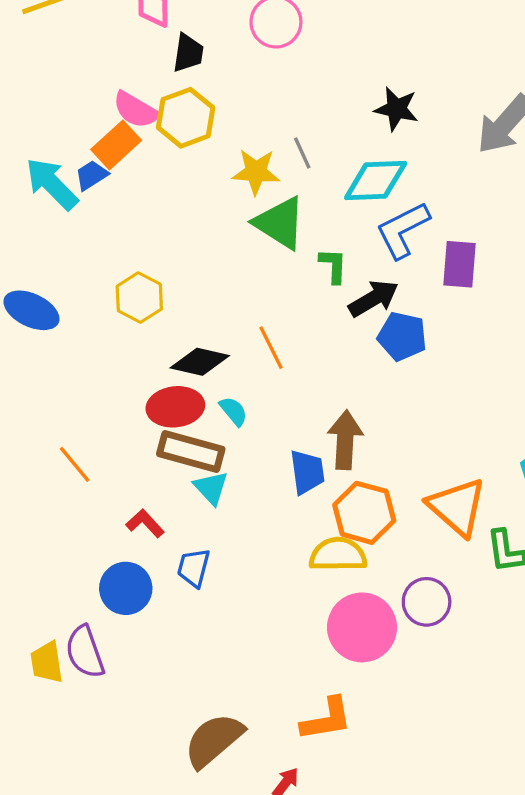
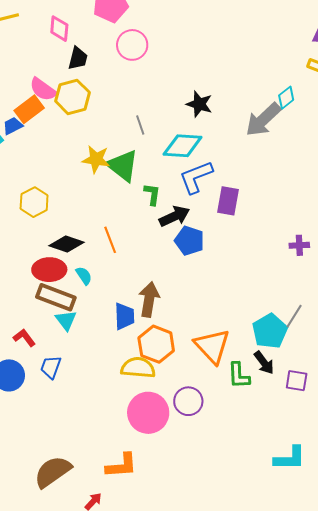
yellow star: (256, 172) -> (96, 159), moved

